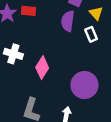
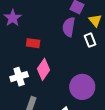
red rectangle: (29, 11) -> (33, 43), moved
white cross: (13, 54) -> (19, 77), moved, turned -36

